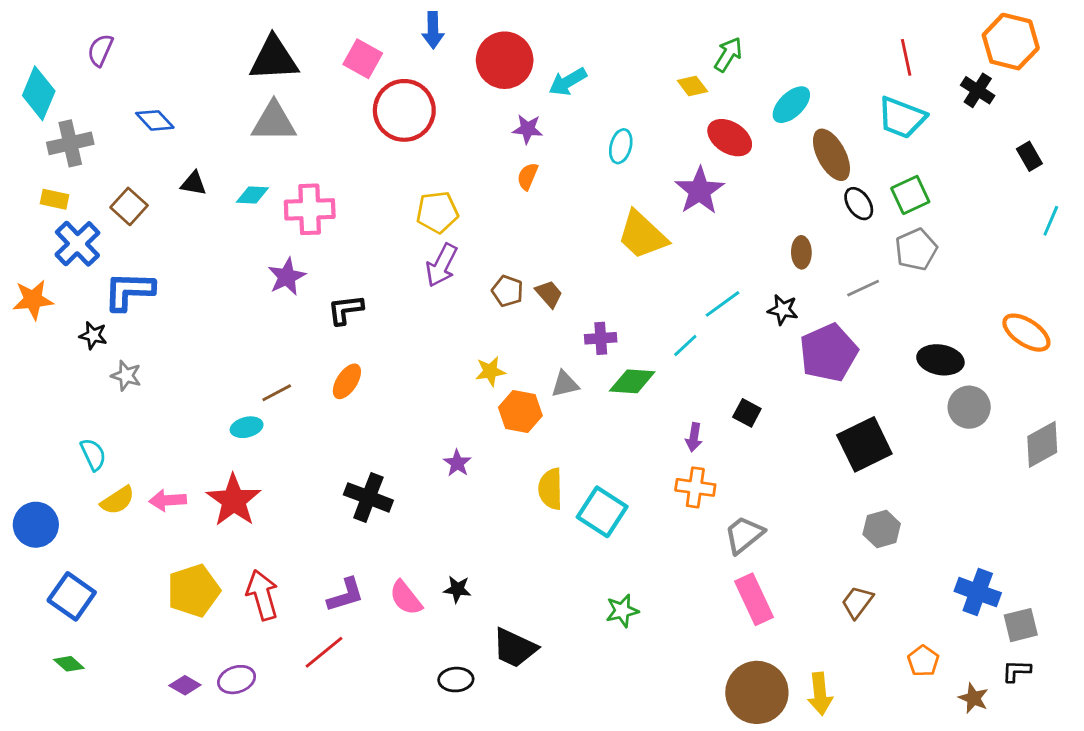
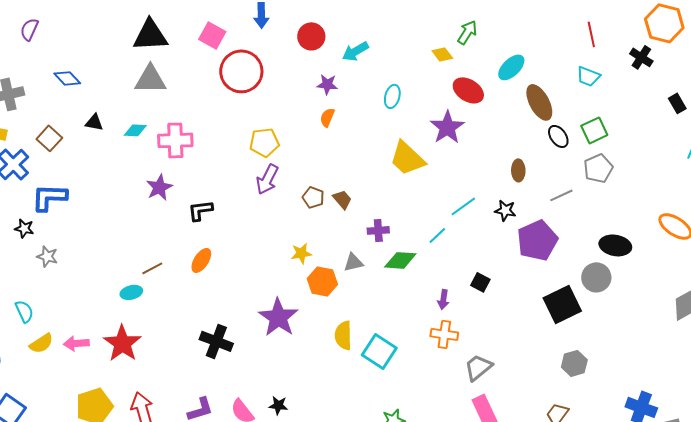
red circle: (505, 60) -> (311, 36), size x0.7
cyan trapezoid: (902, 118) -> (588, 76), size x0.7
gray circle: (969, 407) -> (596, 277), moved
purple star: (457, 463) -> (278, 317), size x2.0

